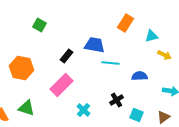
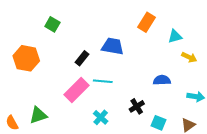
cyan line: (110, 63) -> (103, 81), moved
orange hexagon: (22, 68) -> (26, 58), moved
green triangle: (26, 108) -> (38, 115), turned -36

